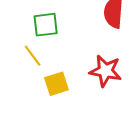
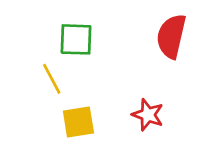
red star: (105, 71) -> (148, 115), size x0.7

